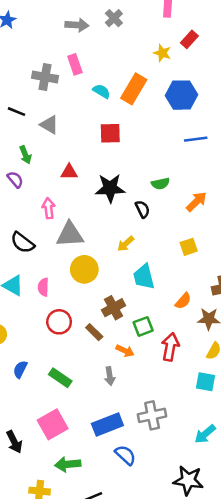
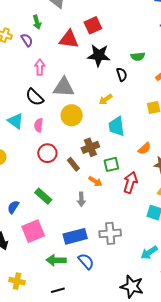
red square: (110, 133) -> (93, 25), moved, turned -30
red triangle: (69, 172) -> (69, 39), size x1.5
pink arrow: (49, 208) -> (40, 67), moved
black semicircle: (22, 243) -> (35, 97), moved
blue semicircle: (20, 369) -> (13, 207), moved
green arrow: (68, 464) -> (56, 260), moved

